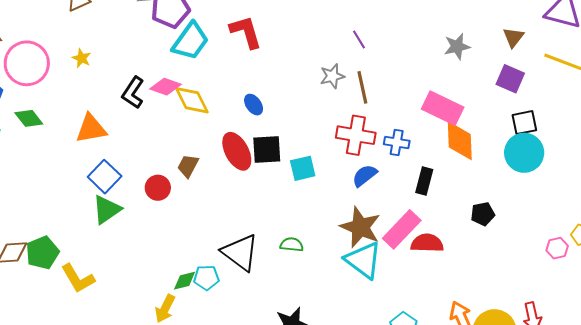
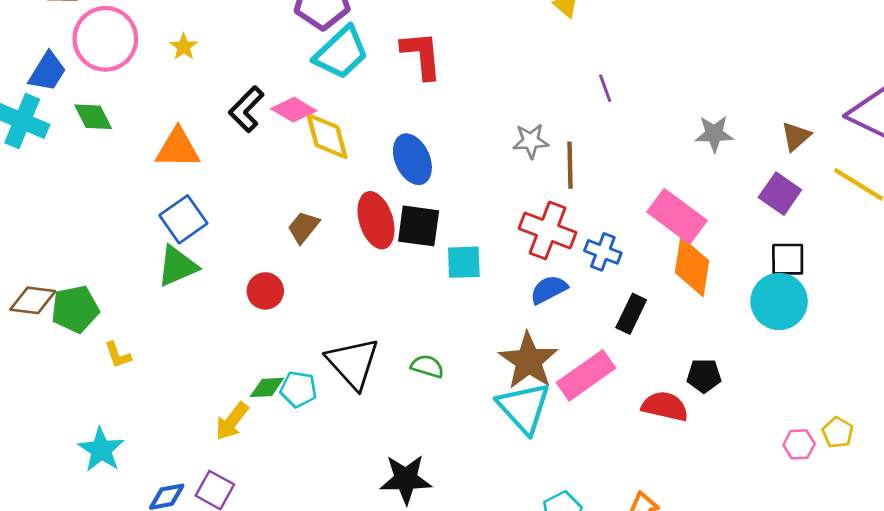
purple line: (359, 40) -> (605, 88), moved
blue ellipse: (254, 105) -> (412, 159), size x1.6
red circle: (158, 188) -> (265, 291), moved
red semicircle: (427, 243) -> (665, 406), moved
yellow L-shape: (78, 279) -> (118, 355), size x0.6

